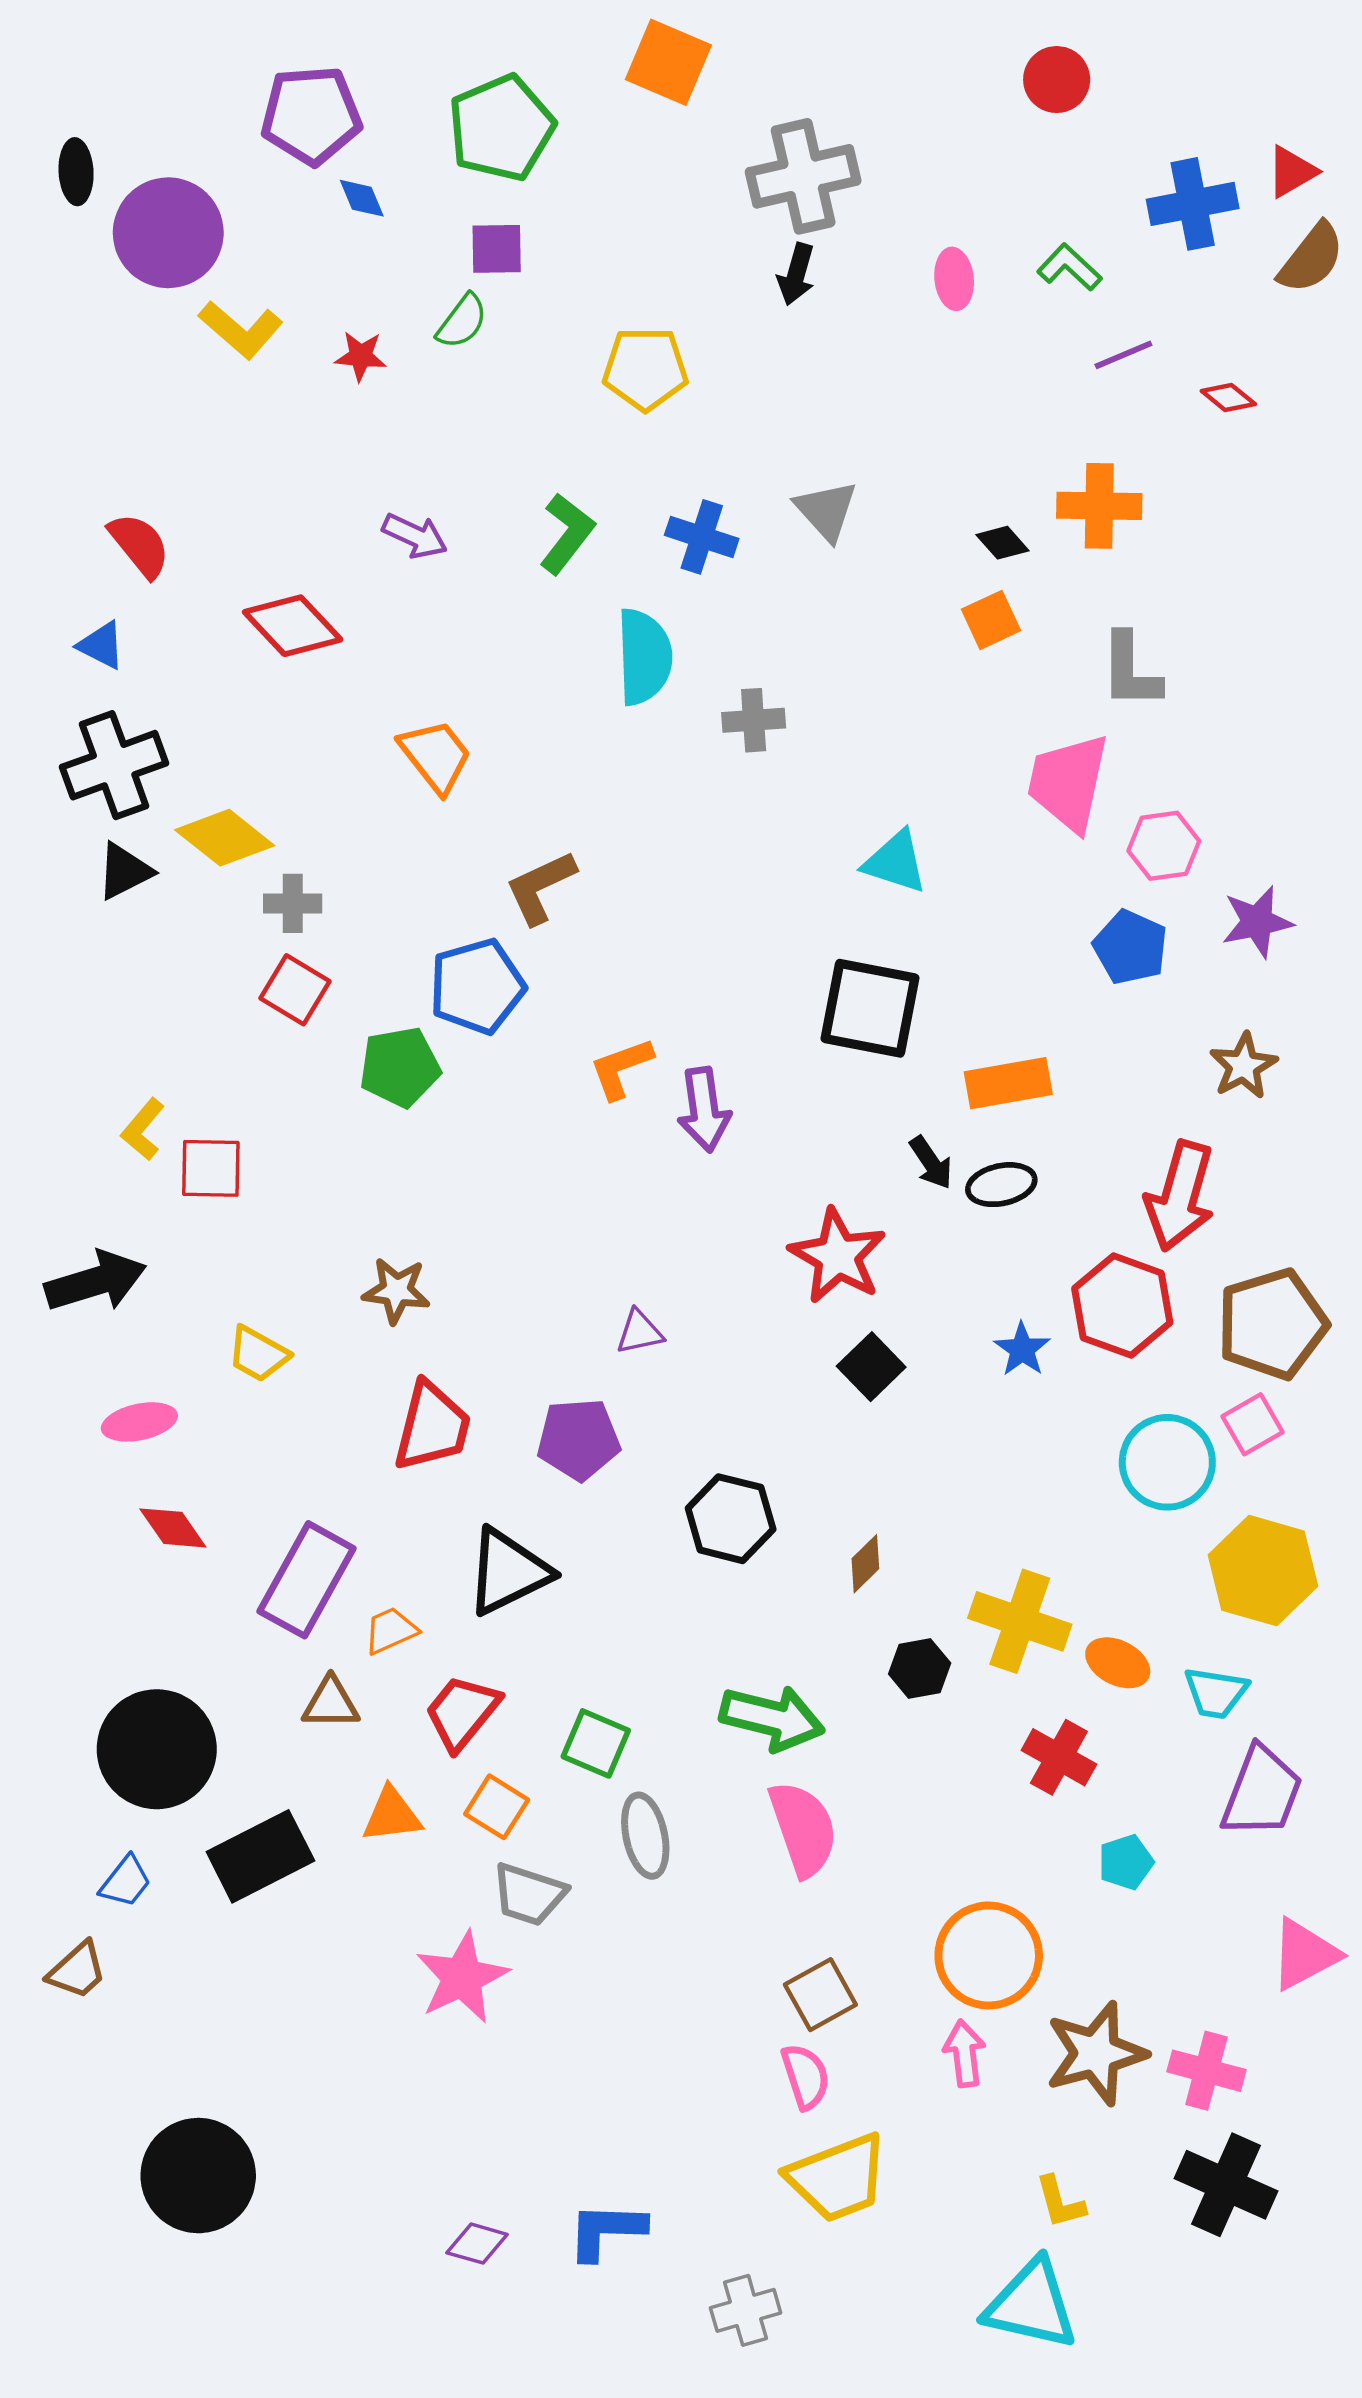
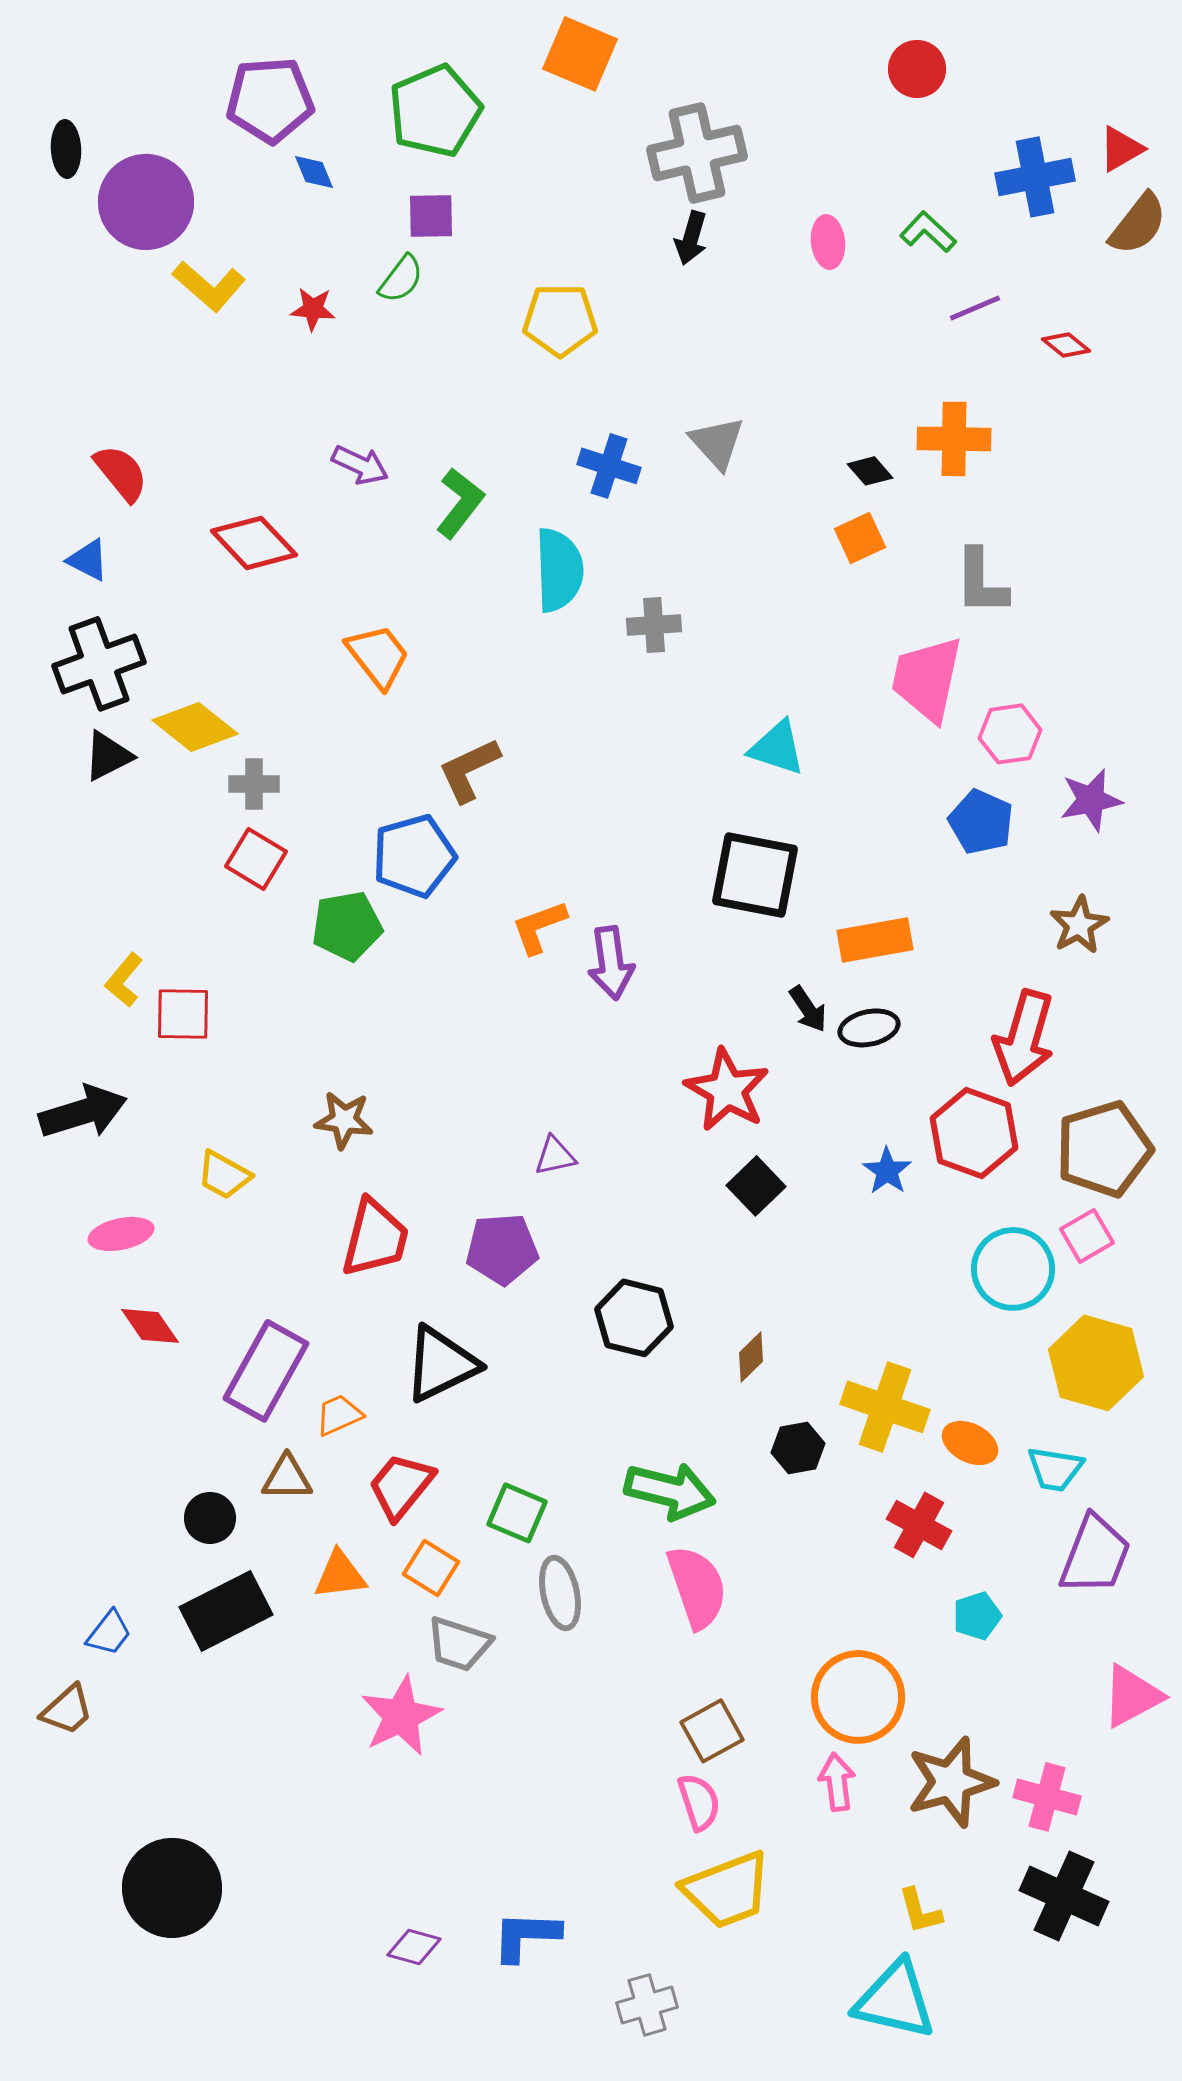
green L-shape: (567, 534) -> (460, 503), moved
black circle: (157, 1749) -> (210, 1518), moved, size x0.5

